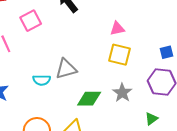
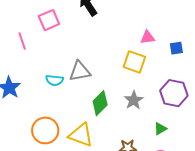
pink triangle: (117, 29) -> (148, 37), moved
blue square: (167, 52) -> (176, 48), moved
green diamond: (89, 99) -> (100, 103), turned -50

